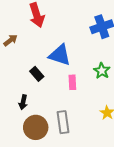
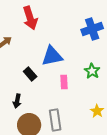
blue triangle: (60, 55) -> (52, 56), turned -30

